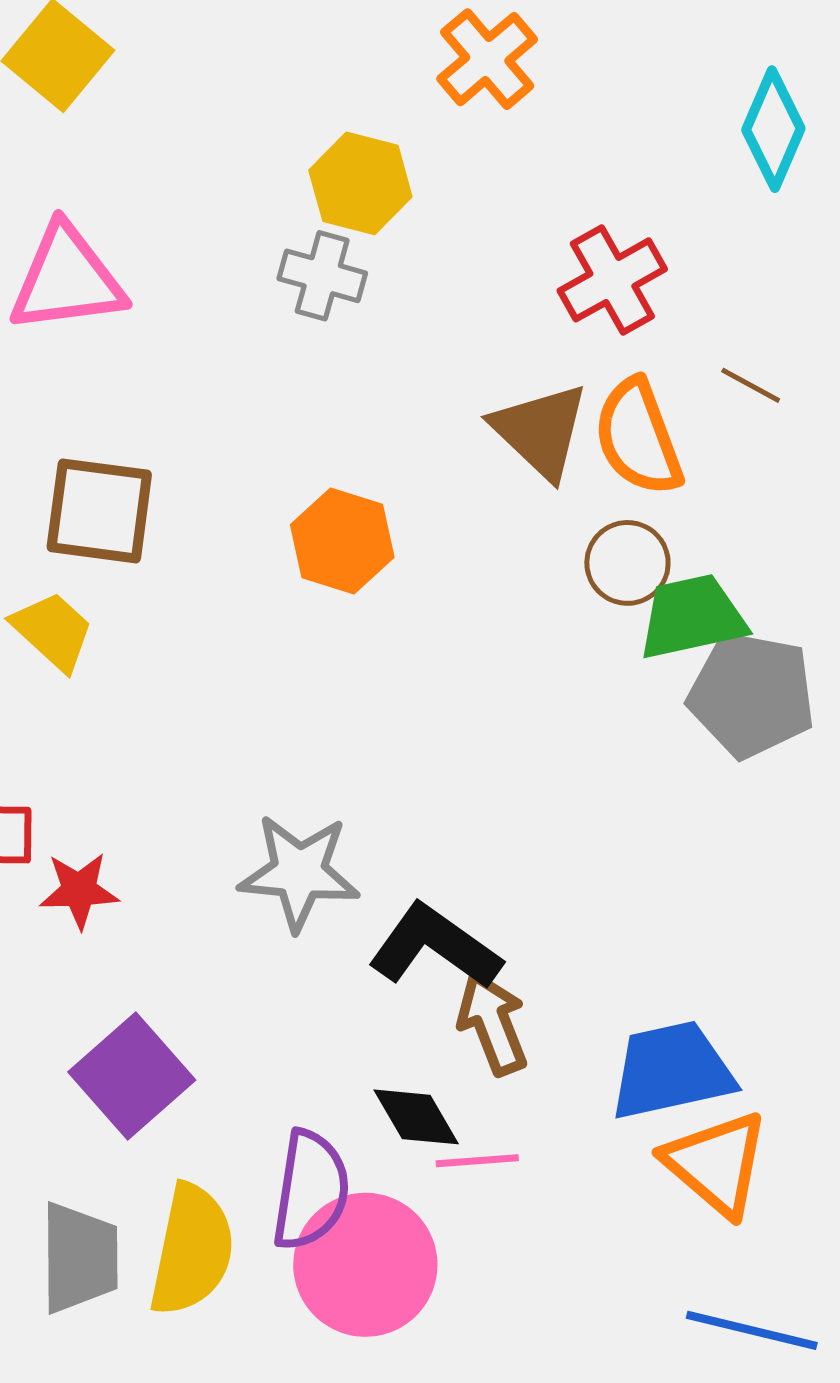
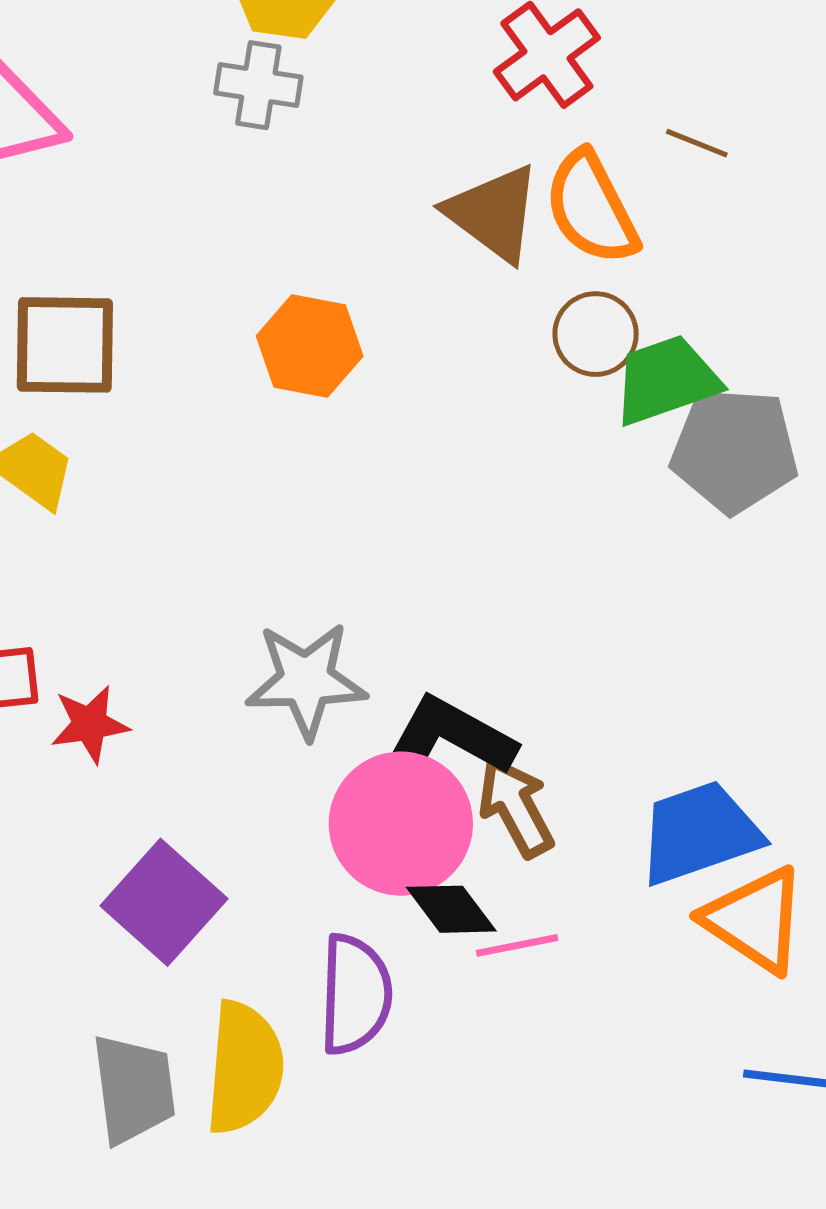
pink circle: (365, 1265) -> (401, 824), moved

